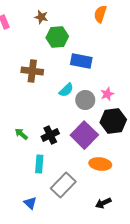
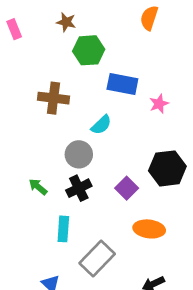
pink star: (107, 94) -> (159, 104), moved
gray circle: (85, 100) -> (79, 154), moved
purple square: (84, 135) -> (127, 188), size x0.6

